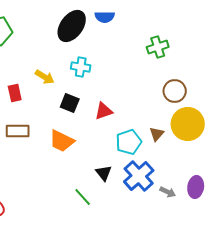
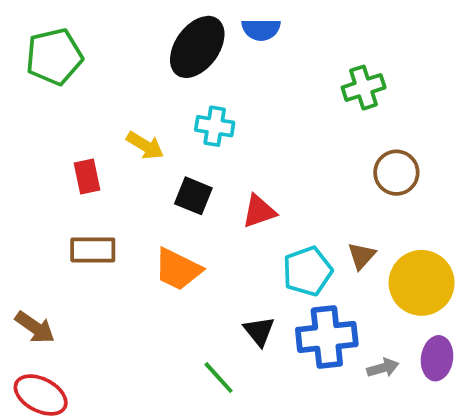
yellow circle: (188, 124) -> (422, 283), moved
blue cross: (139, 176) -> (327, 337), turned 36
gray arrow: (168, 192) -> (383, 368), turned -42

